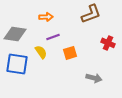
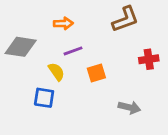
red cross: (108, 43) -> (149, 59), turned -32
blue square: (17, 64) -> (44, 98), moved, size x0.7

